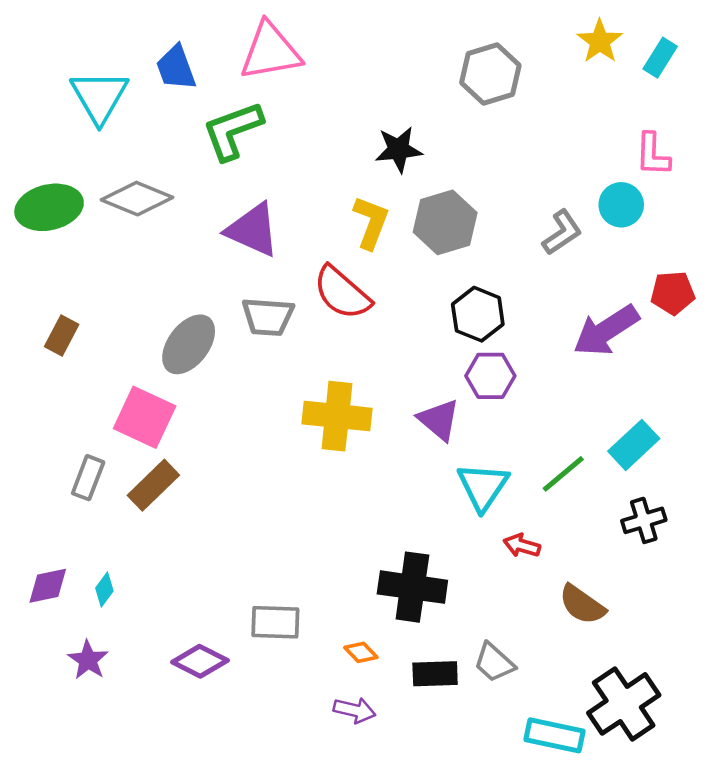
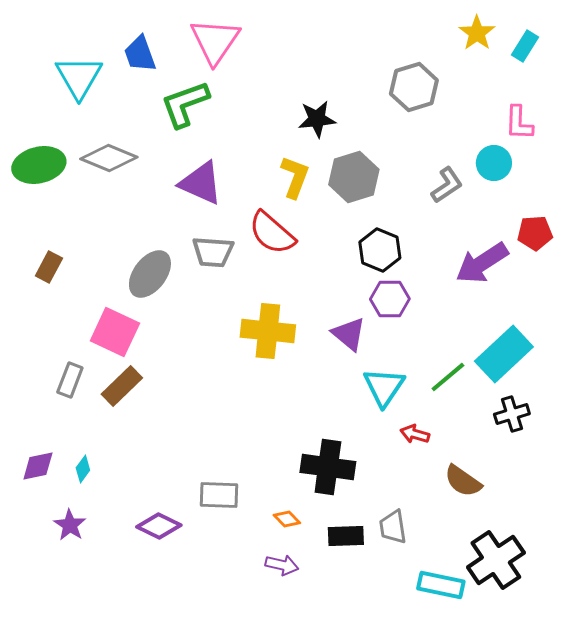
pink triangle: (270, 51) -> (215, 41), turned -46
gray hexagon: (490, 74) -> (414, 87), moved
cyan rectangle: (634, 445) -> (504, 354), size x1.4
gray trapezoid: (494, 662) -> (393, 527), turned 39

